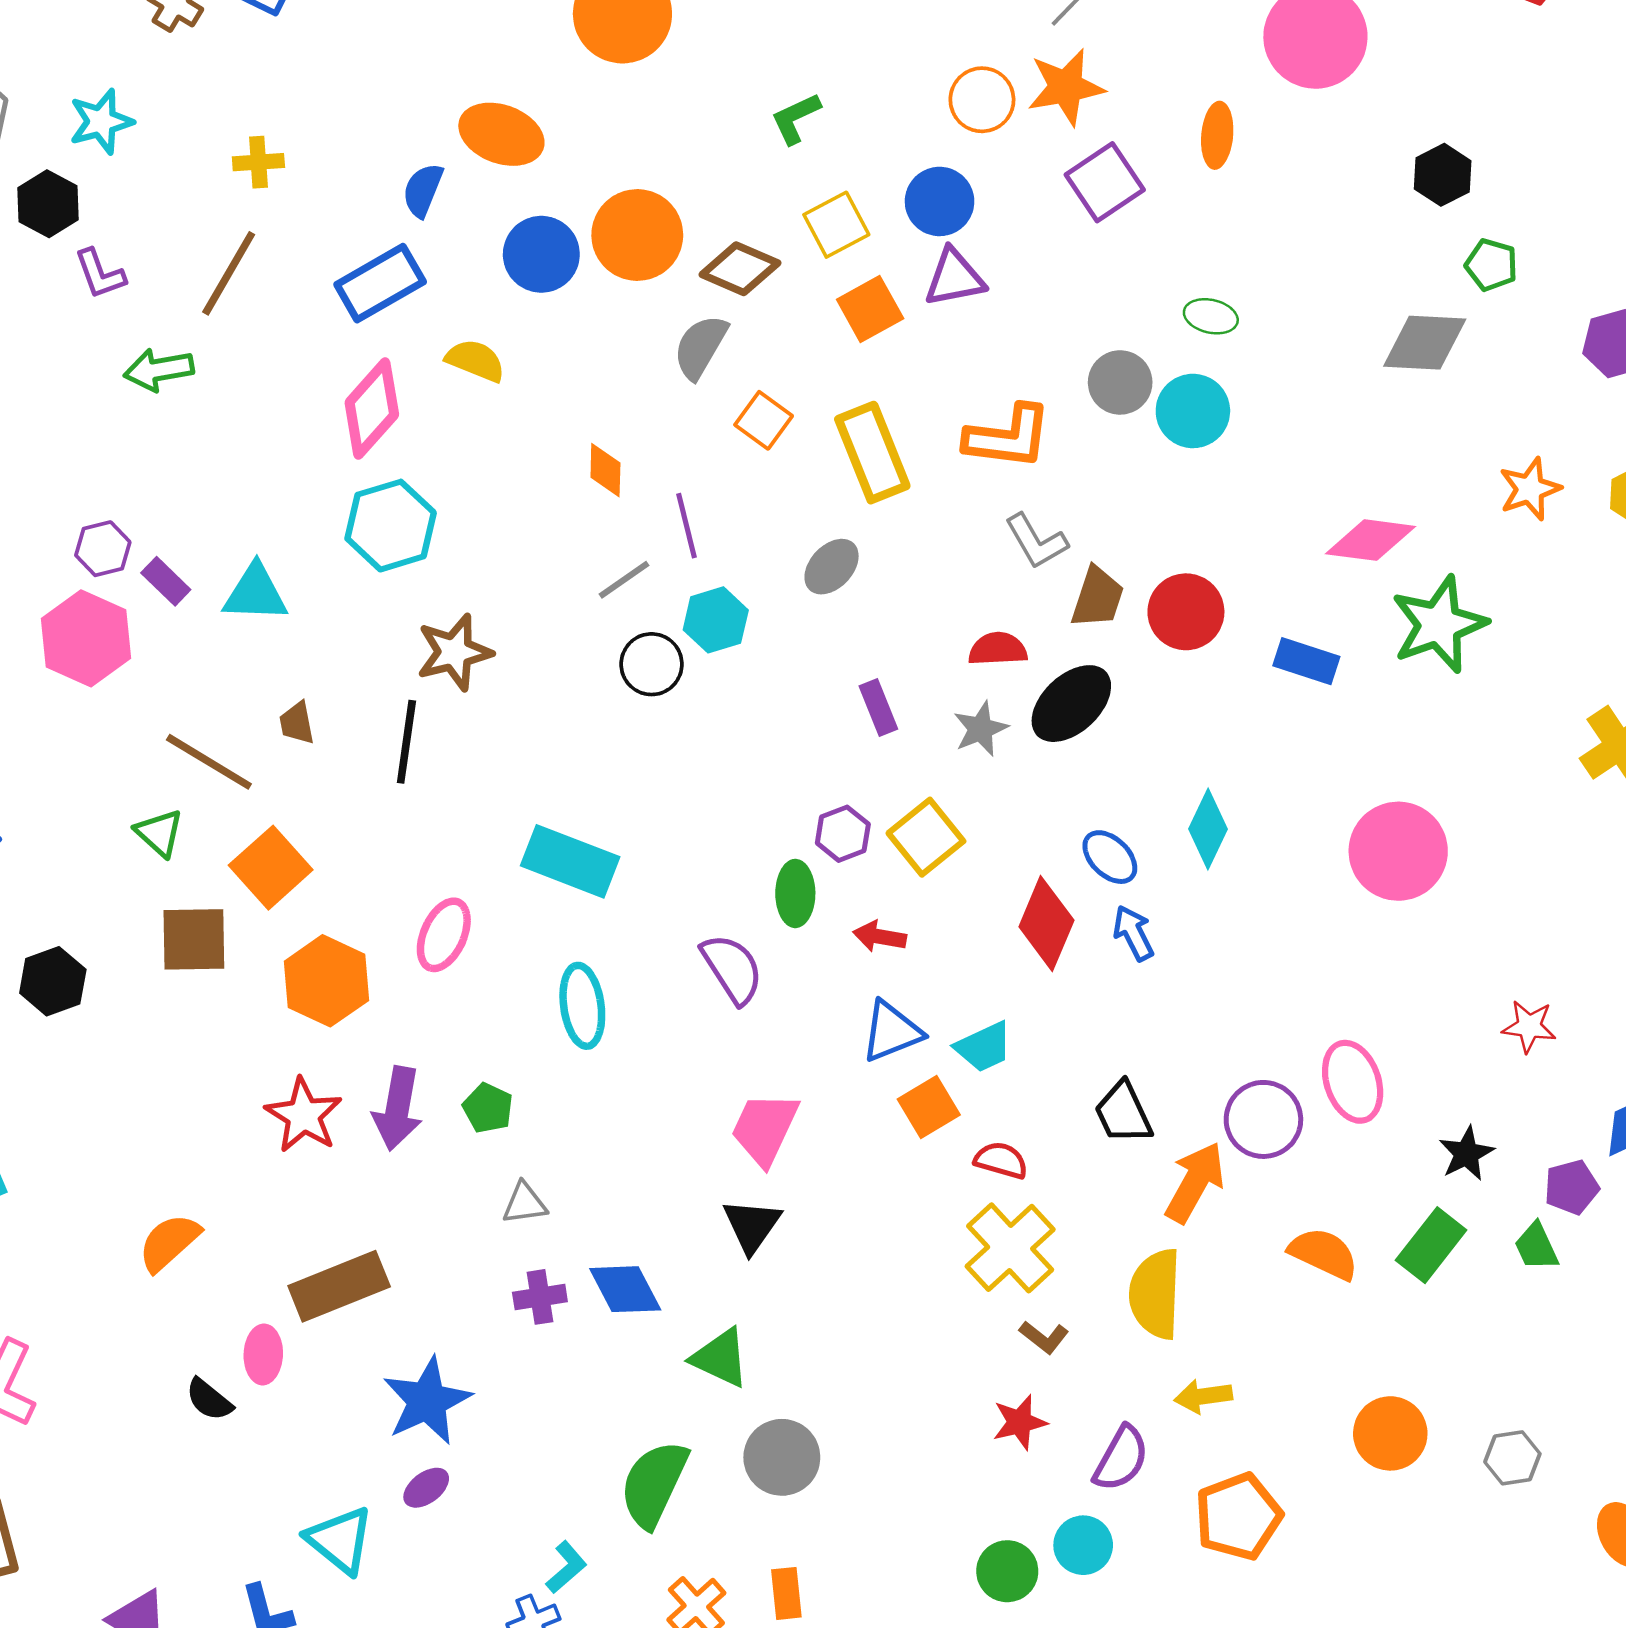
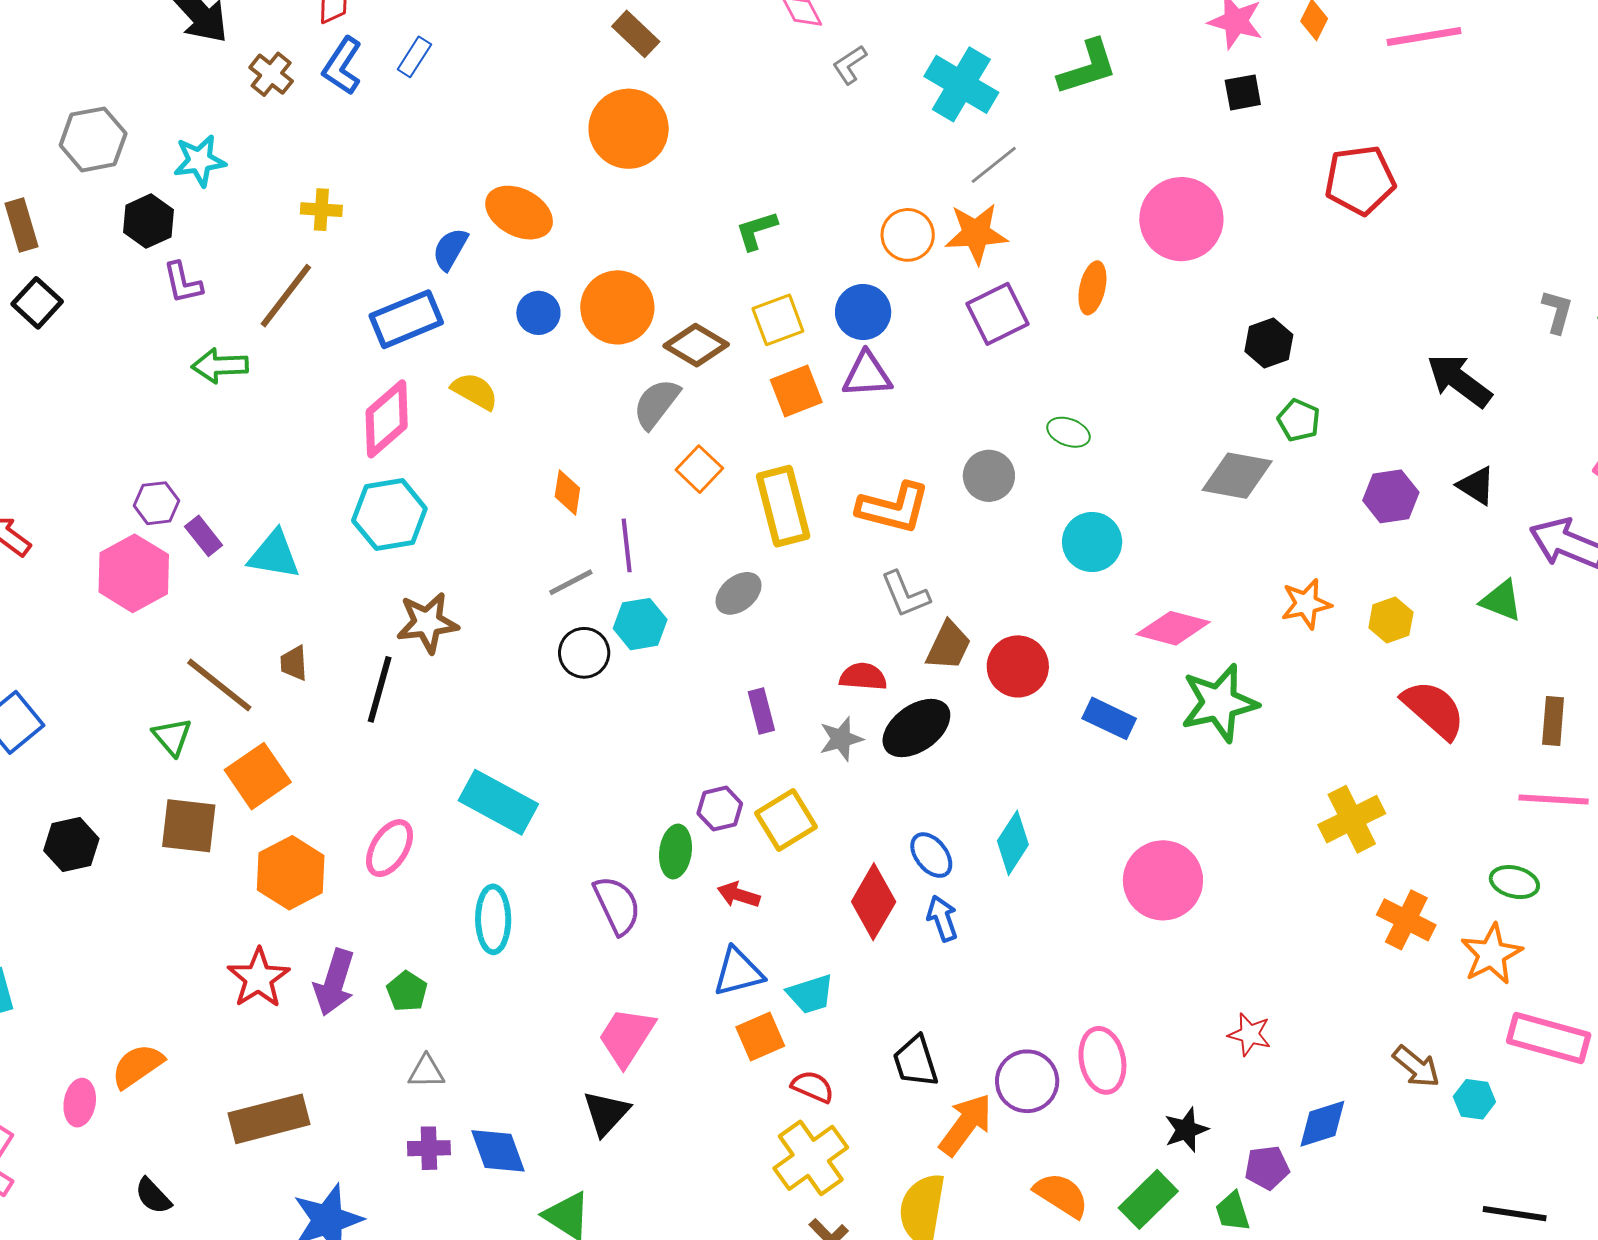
blue circle: (541, 254) -> (538, 313), size x0.7
cyan circle: (1193, 411) -> (1092, 542), moved
pink ellipse: (263, 1354) -> (80, 1103), moved

